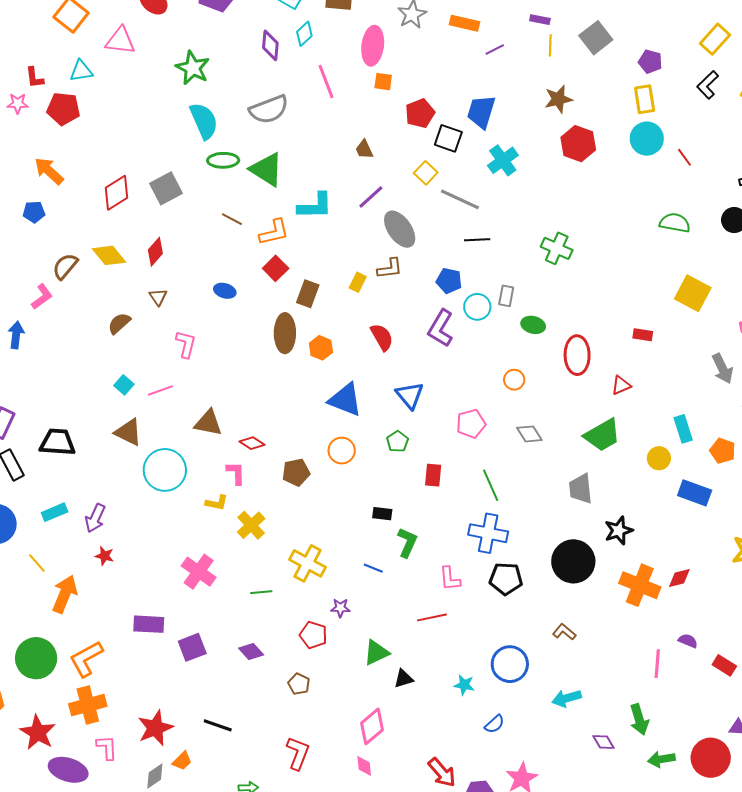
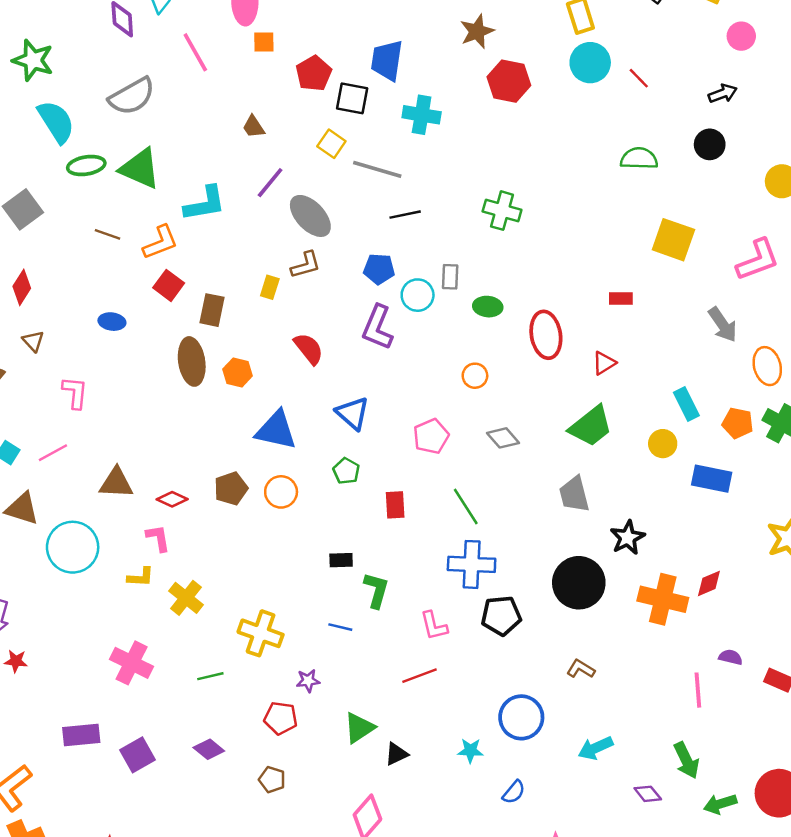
cyan cross: (503, 160) -> (422, 115), turned -36
brown pentagon: (296, 472) -> (231, 489), moved

